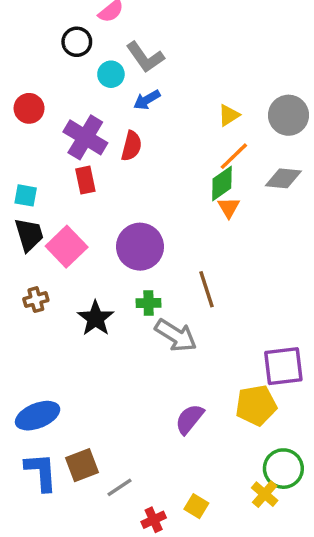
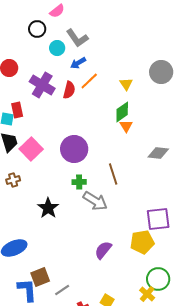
yellow triangle: (229, 115) -> (126, 84), moved, turned -32
orange line: (234, 156) -> (89, 81), moved
gray diamond: (283, 178) -> (158, 153), moved
red rectangle: (85, 180) -> (17, 110), moved
black star: (96, 318) -> (48, 208), moved
blue L-shape: (41, 472) -> (27, 290), moved

